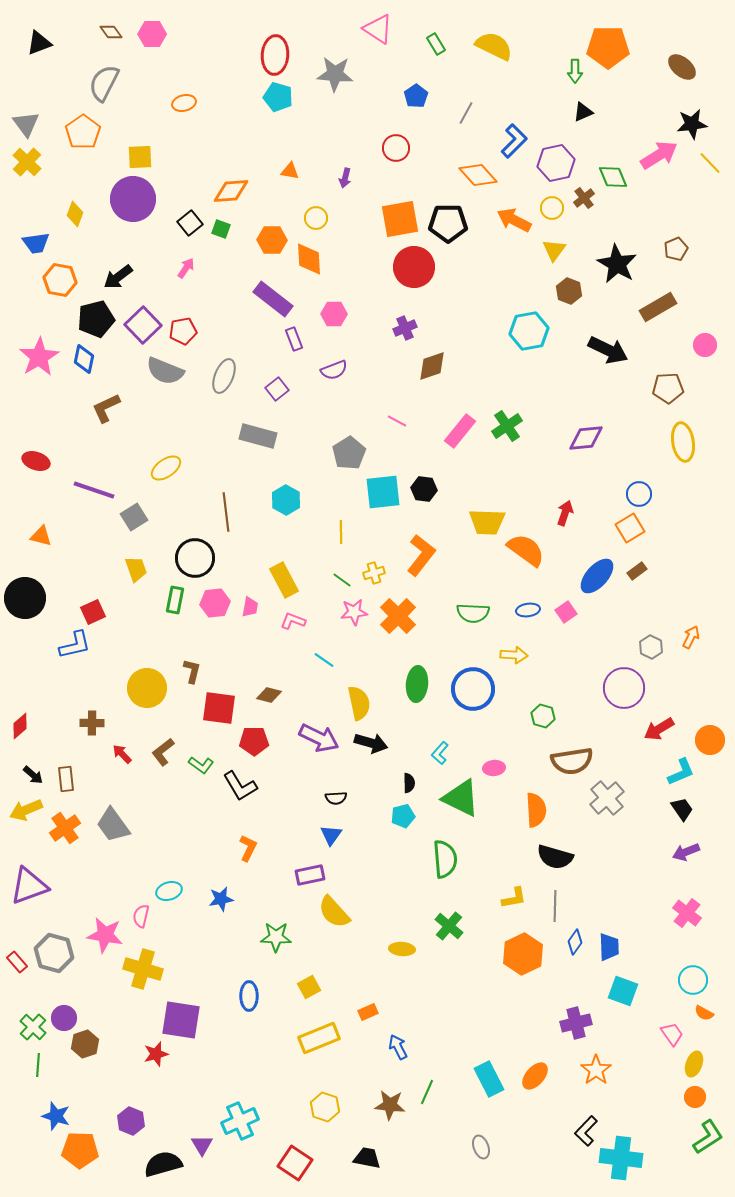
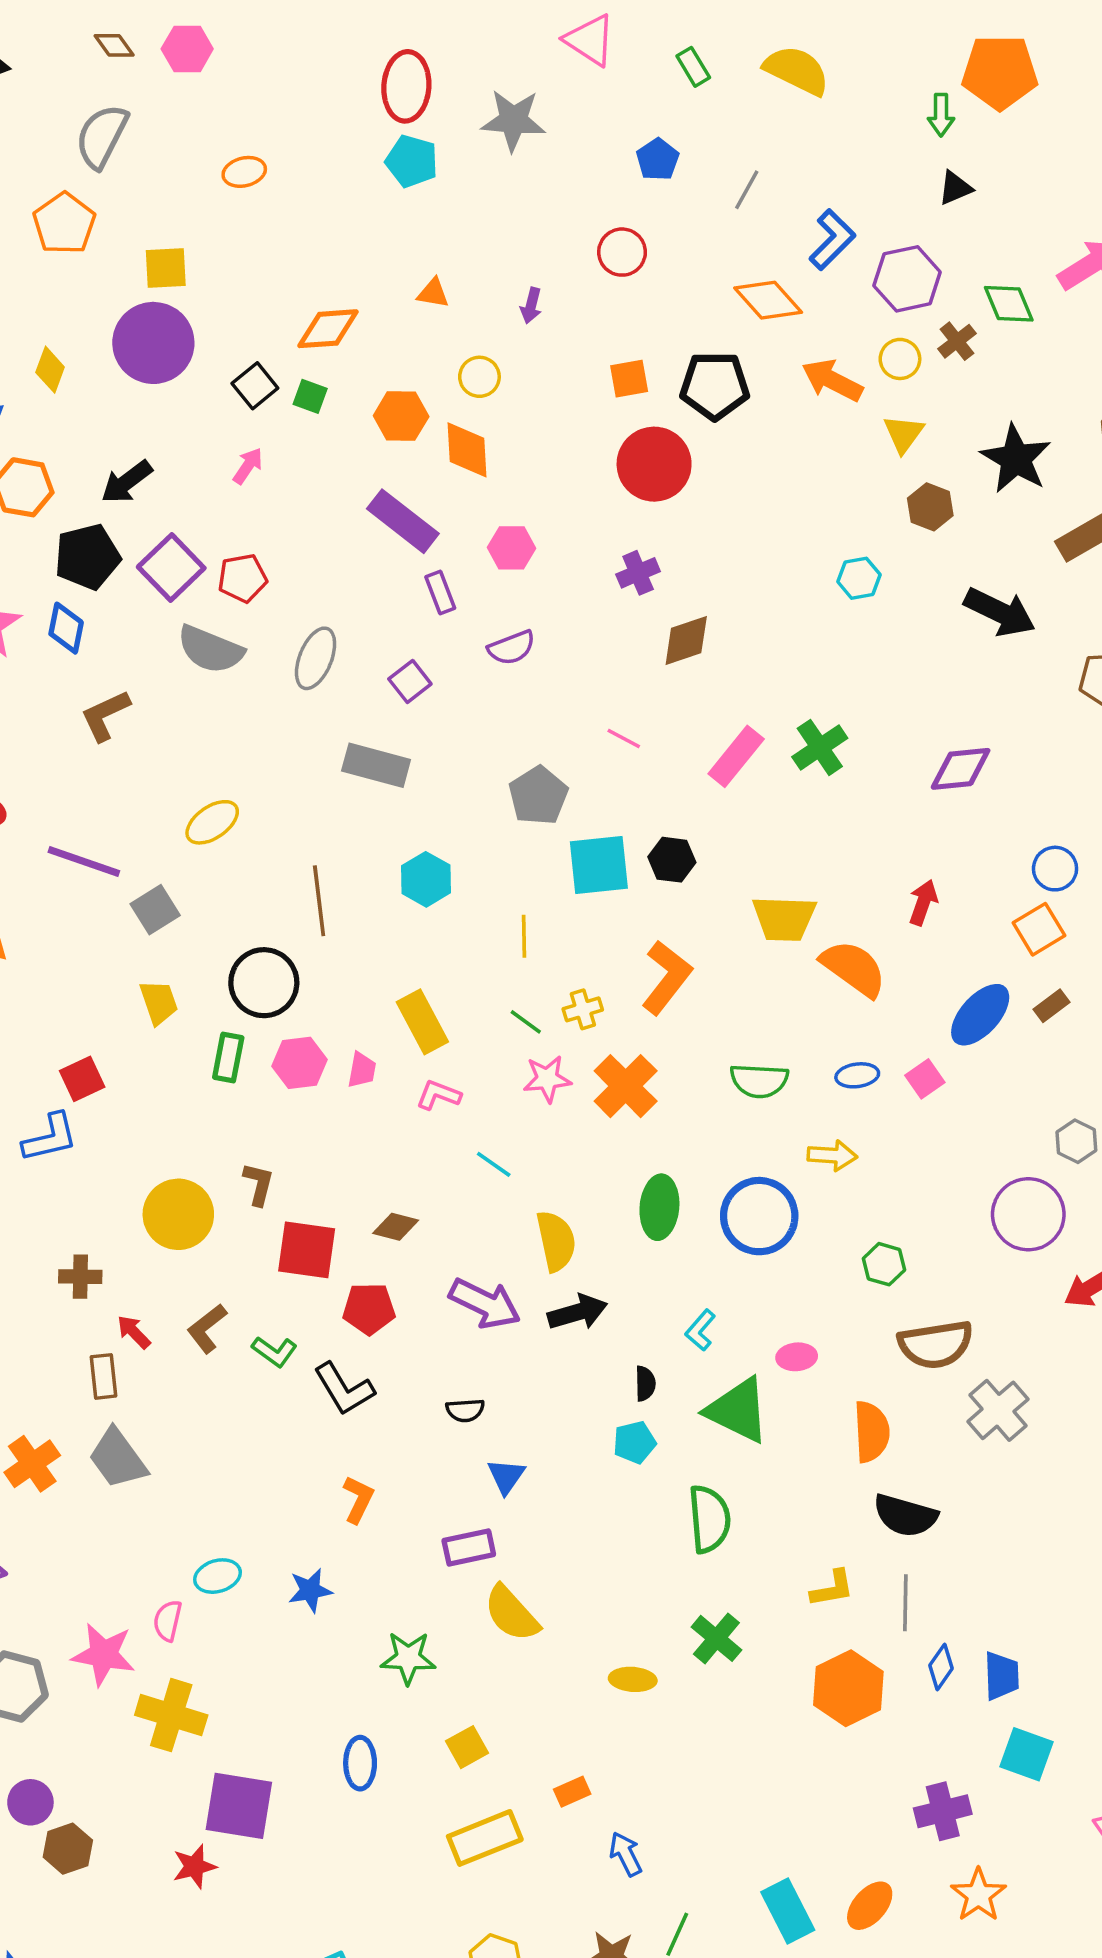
orange square: (400, 219) -> (629, 379), size x0.6
cyan hexagon: (529, 331) -> (859, 578), size x0.6
black arrow: (371, 743) -> (577, 1312), turned -32
brown rectangle: (66, 779) -> (103, 1376), moved
black semicircle: (336, 798) -> (465, 1410), moved

